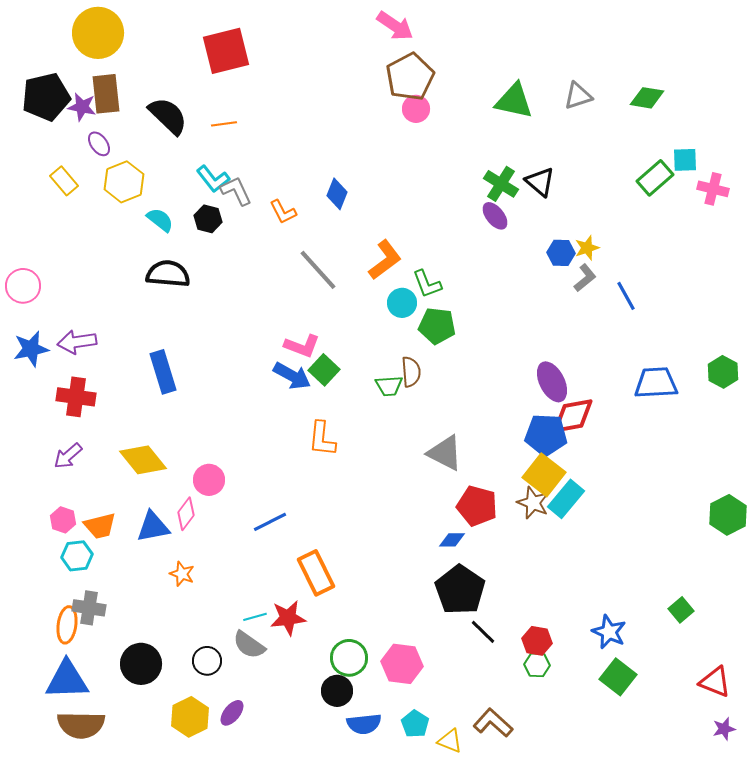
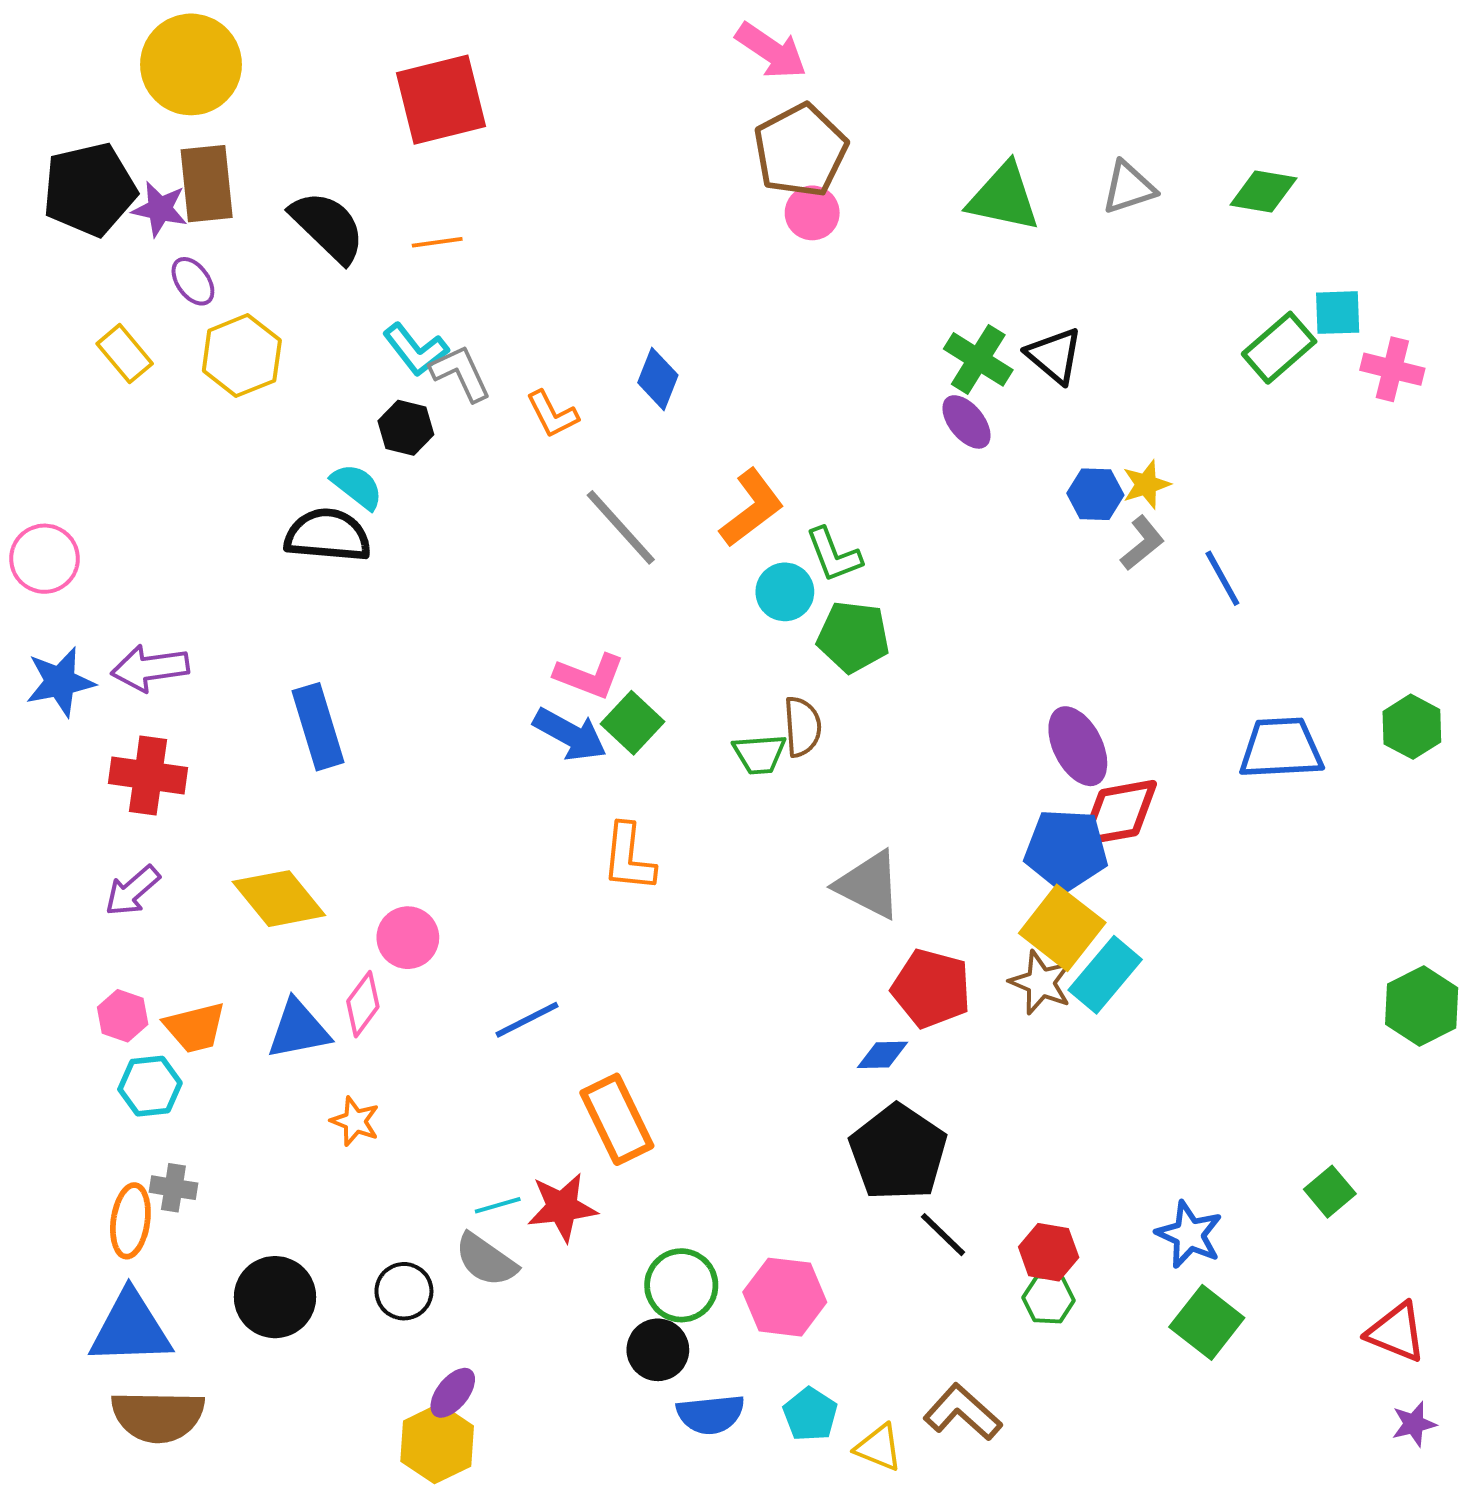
cyan semicircle: (160, 220) -> (357, 486), moved
gray cross: (89, 608) -> (173, 1188), size x0.7
yellow hexagon: (190, 717) -> (437, 1444), moved

